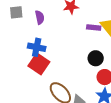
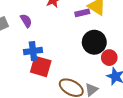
black circle: (96, 58) -> (94, 42), size x1.5

